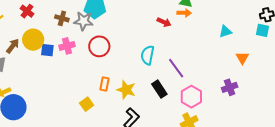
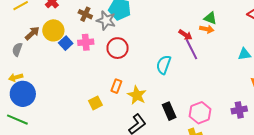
blue square: (47, 50) -> (66, 43), turned 32
purple line: (176, 68) -> (192, 49), moved
black rectangle: (159, 89) -> (169, 111), moved

